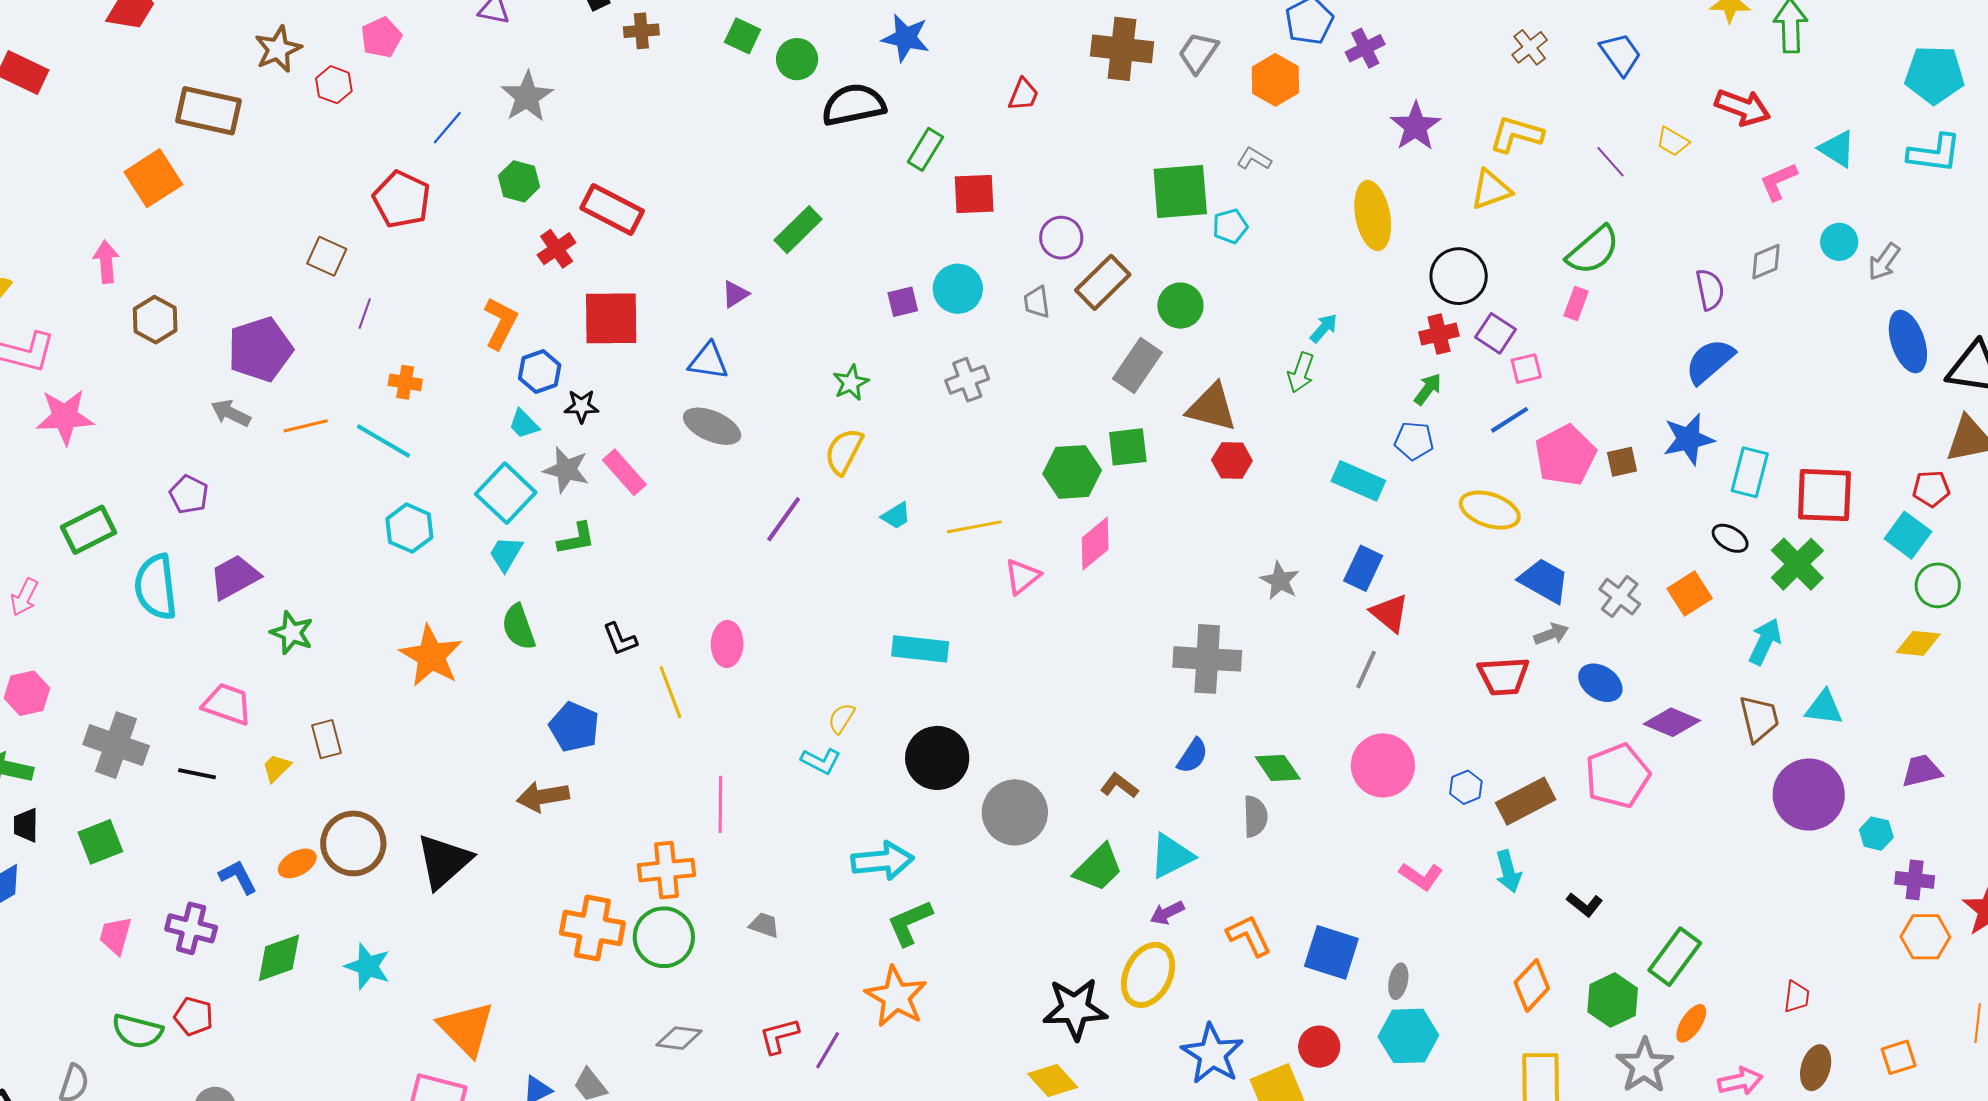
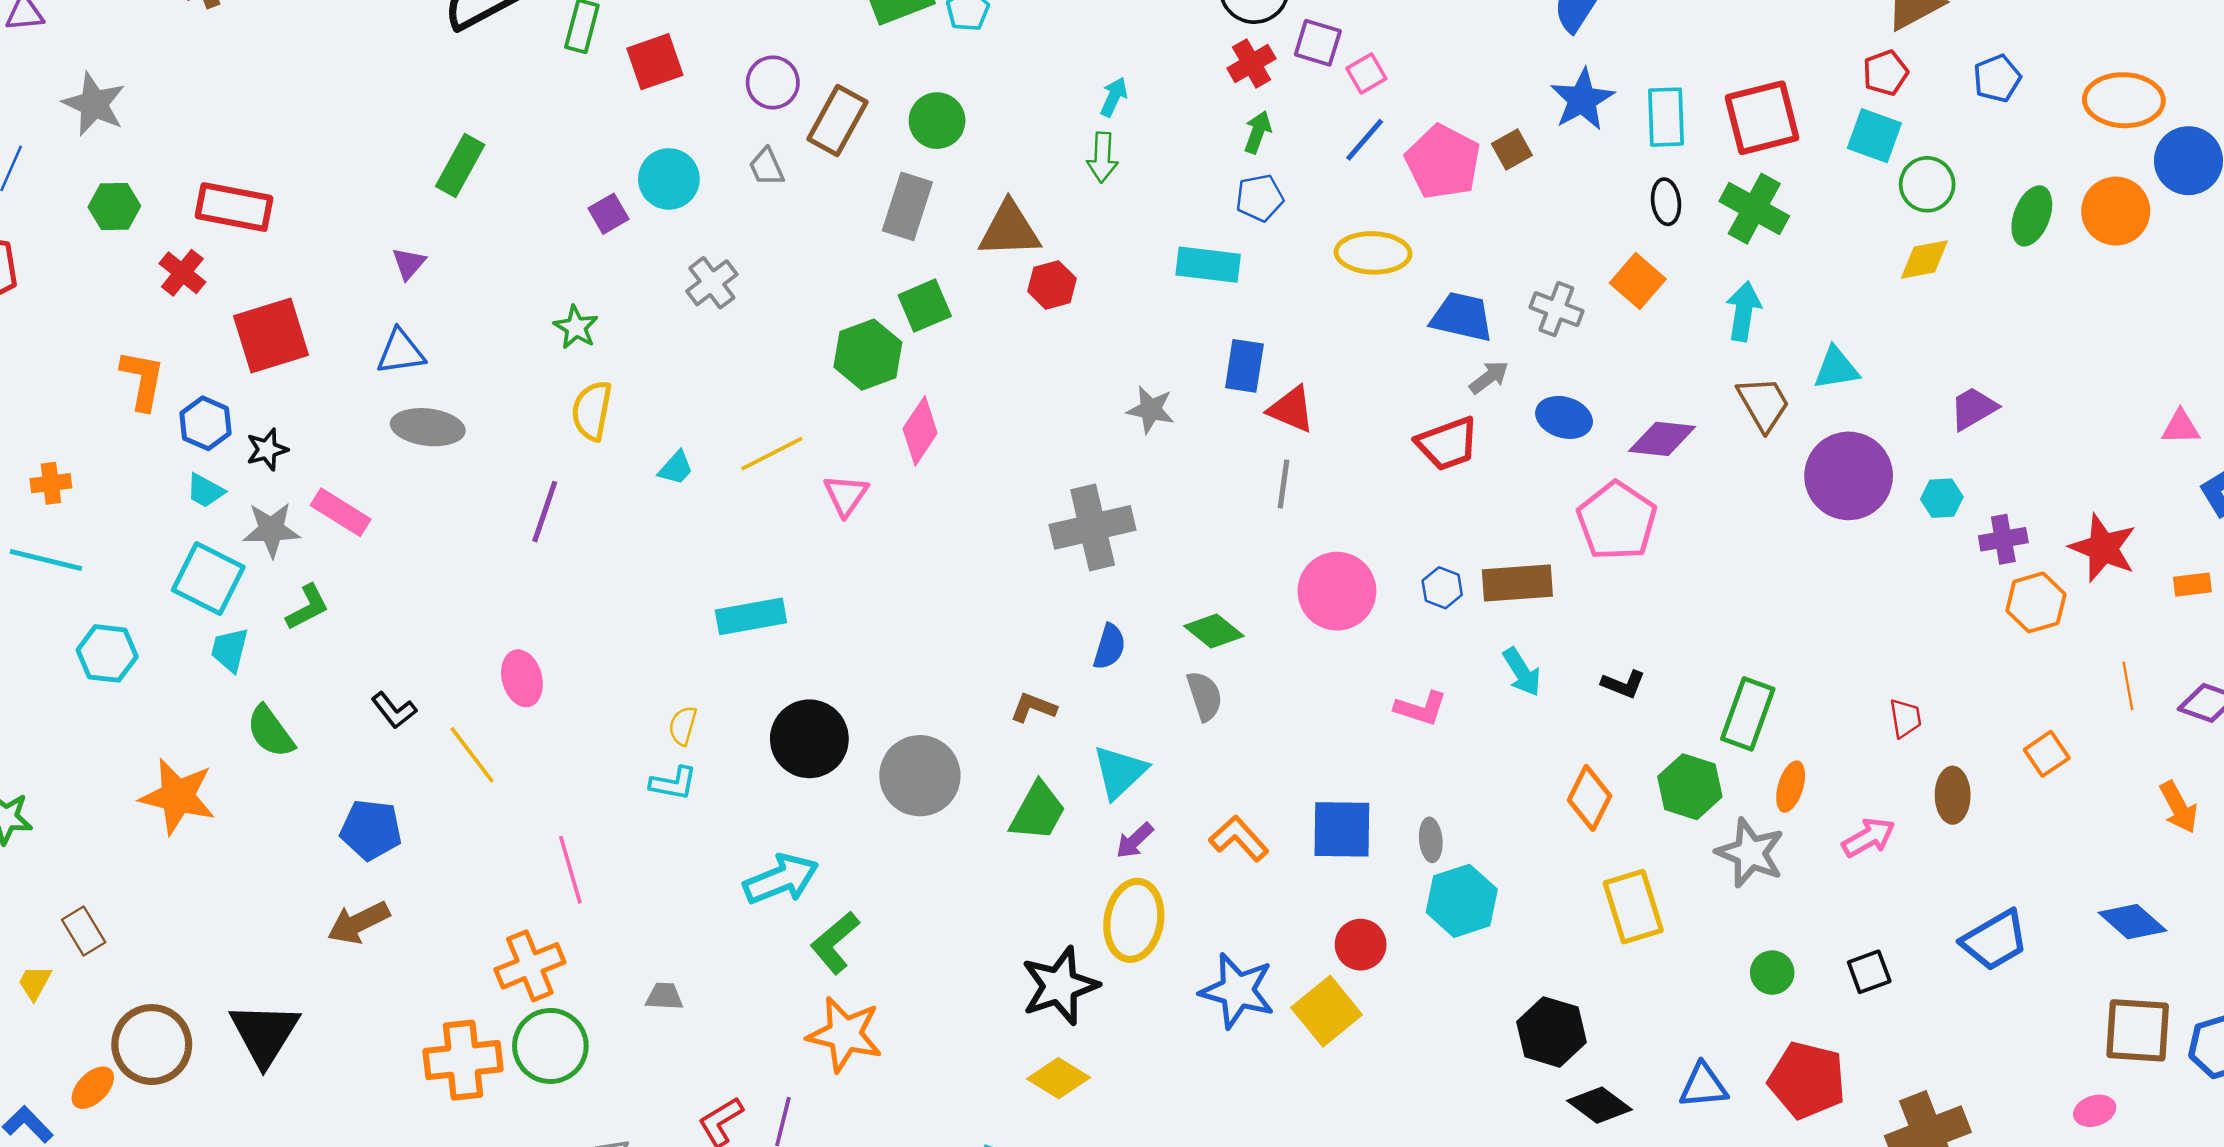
black ellipse: (1730, 538) -> (1666, 202), turned 69
brown rectangle: (1526, 801) -> (1517, 583), turned 40

